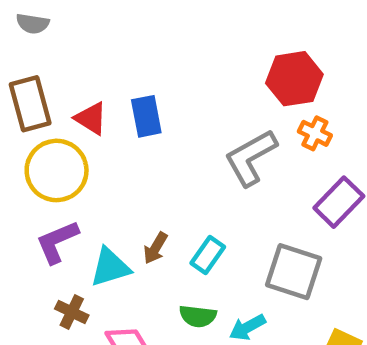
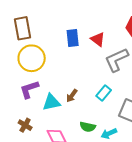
red triangle: (91, 118) -> (98, 39), moved
cyan rectangle: (208, 255) -> (104, 93), moved
brown cross: (72, 312) -> (25, 125), moved

